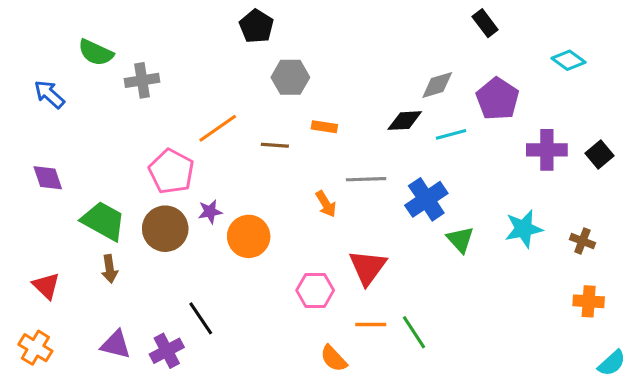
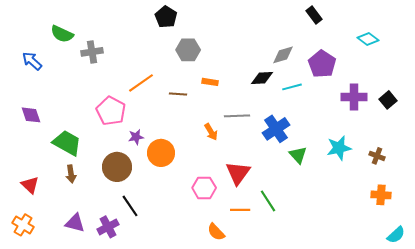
brown circle: (165, 229) -> (117, 167), moved
green line: (414, 332) -> (268, 201), moved

